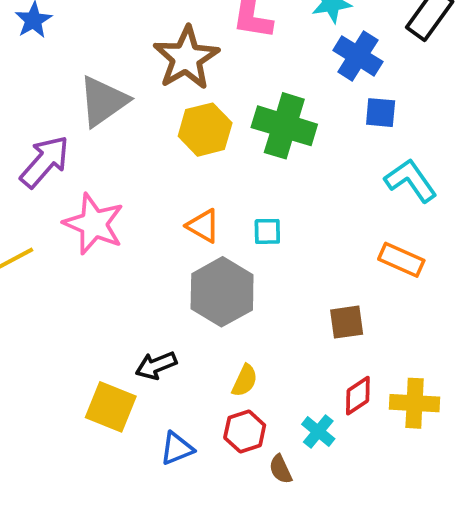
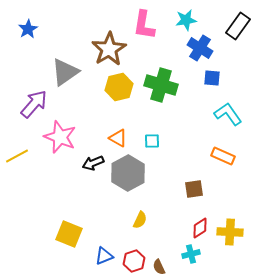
black arrow: (156, 365) -> (93, 163), moved
red hexagon: (245, 431) -> (134, 261), moved
cyan cross: (318, 431) -> (191, 254), moved, turned 36

